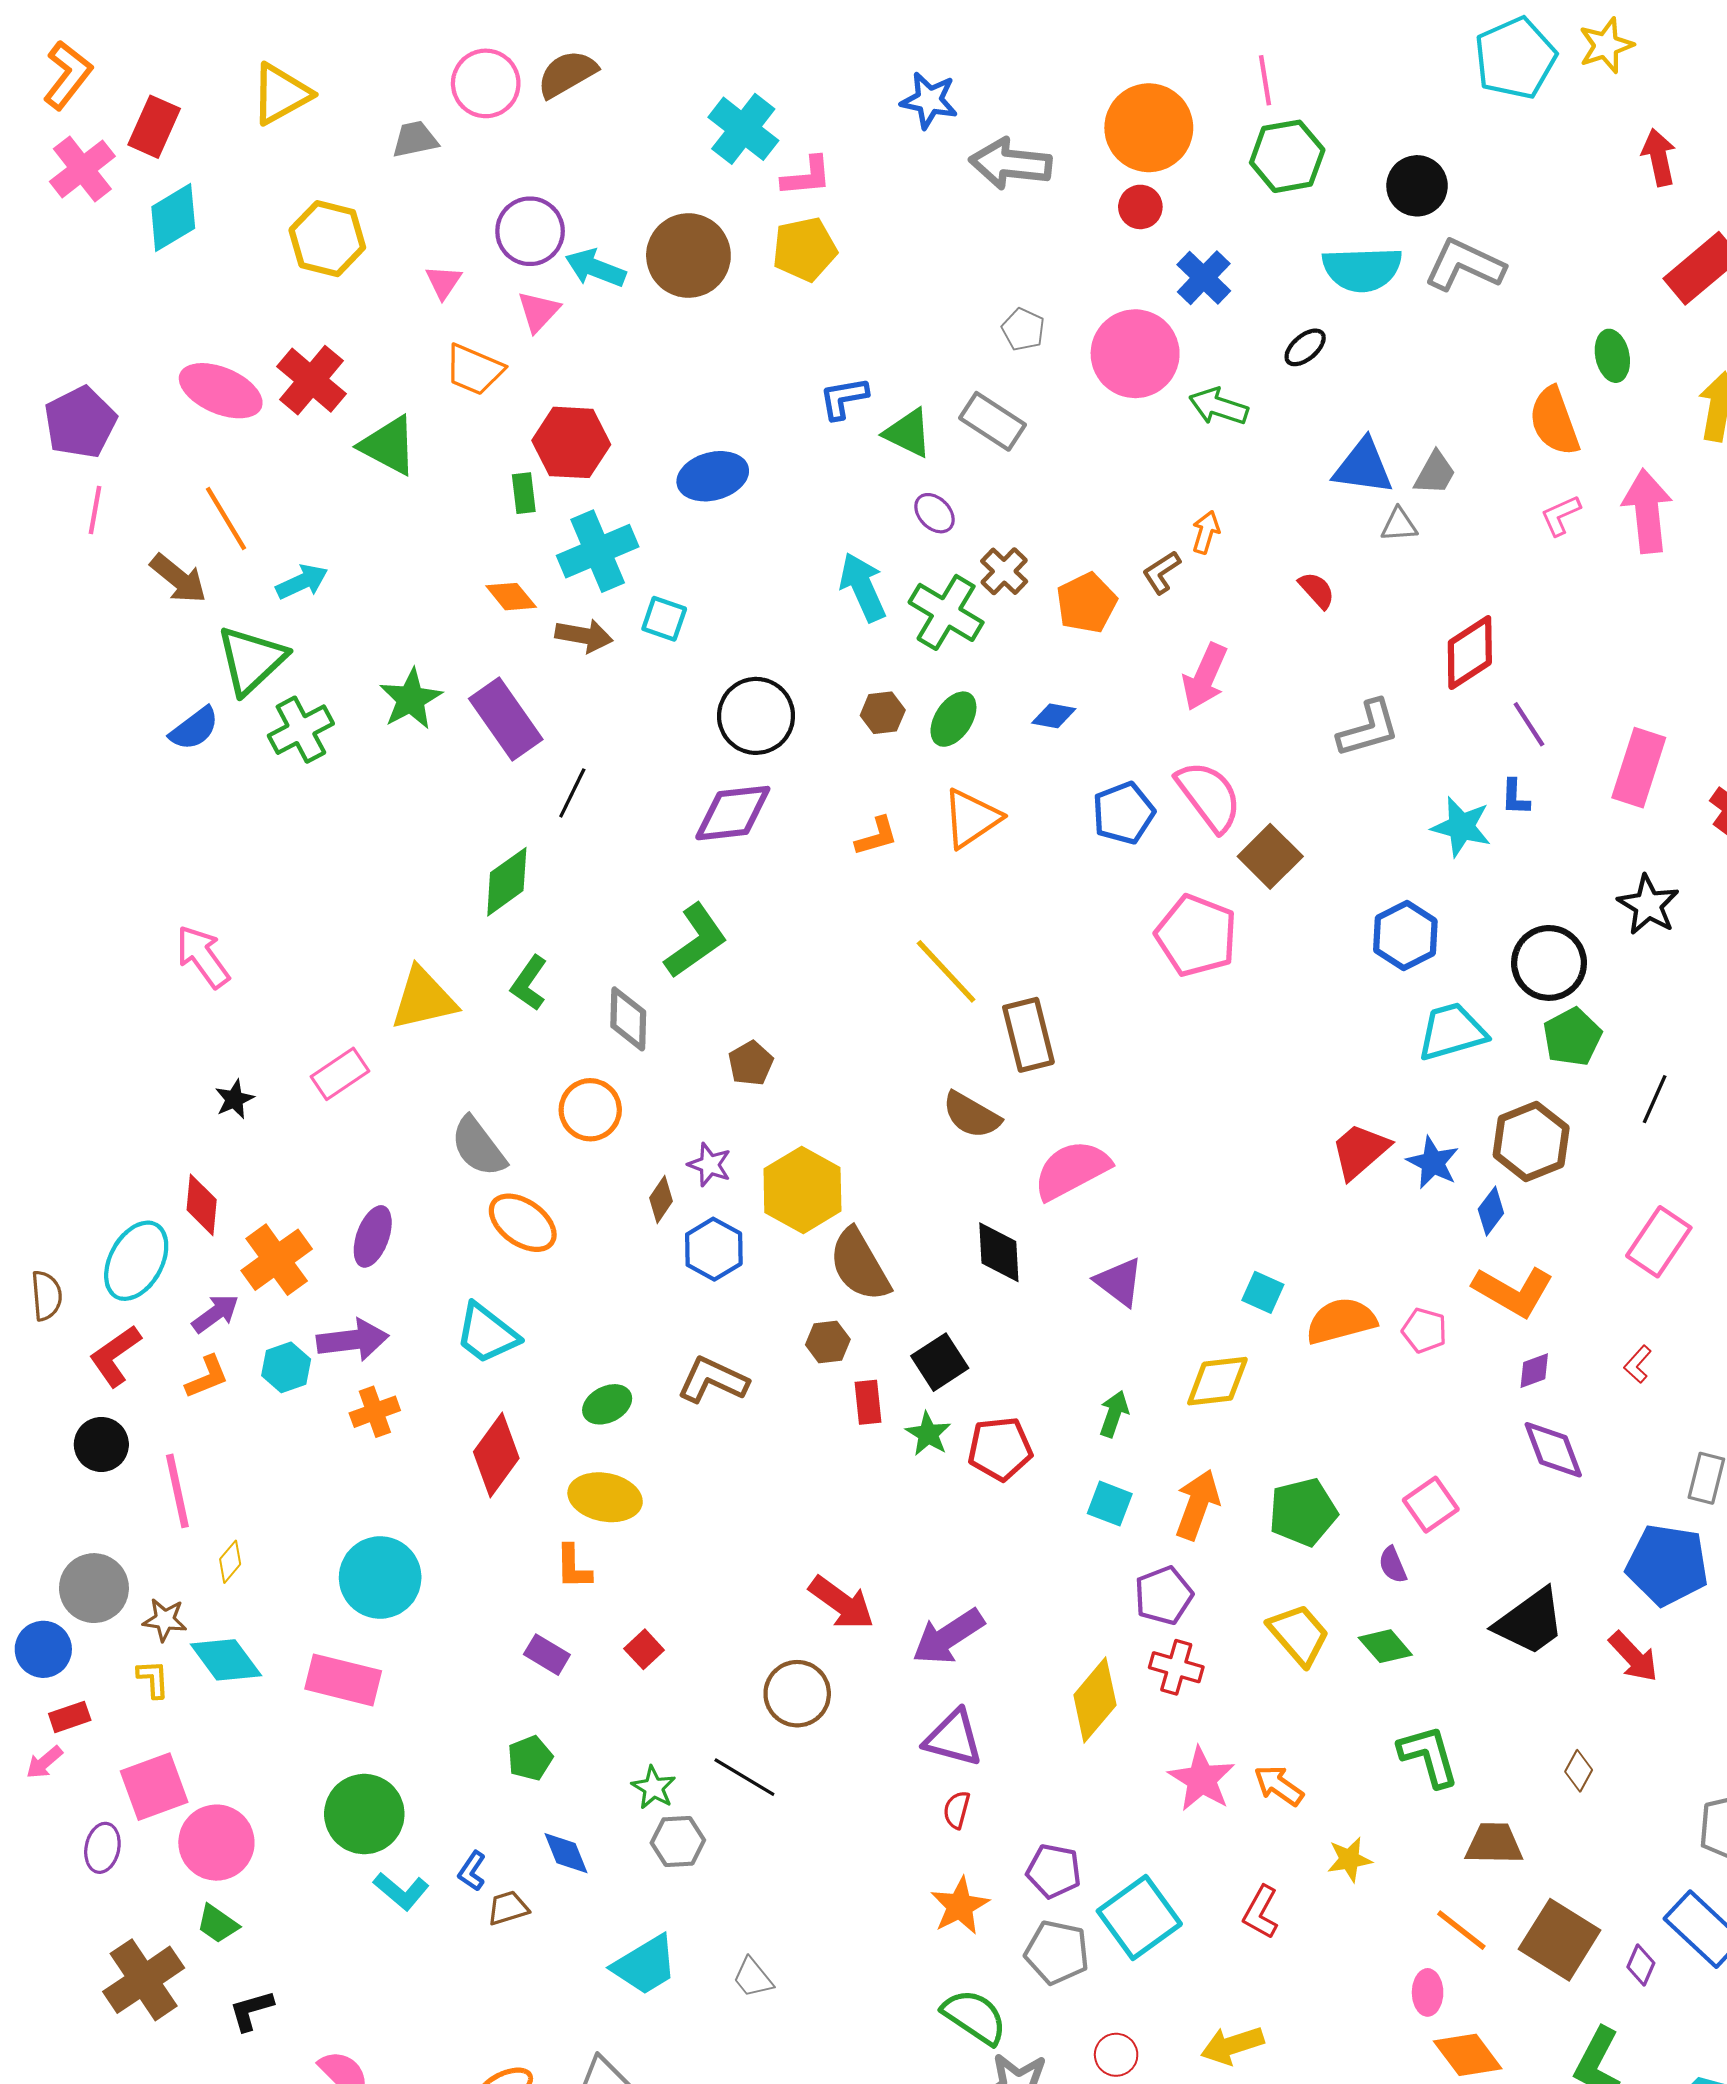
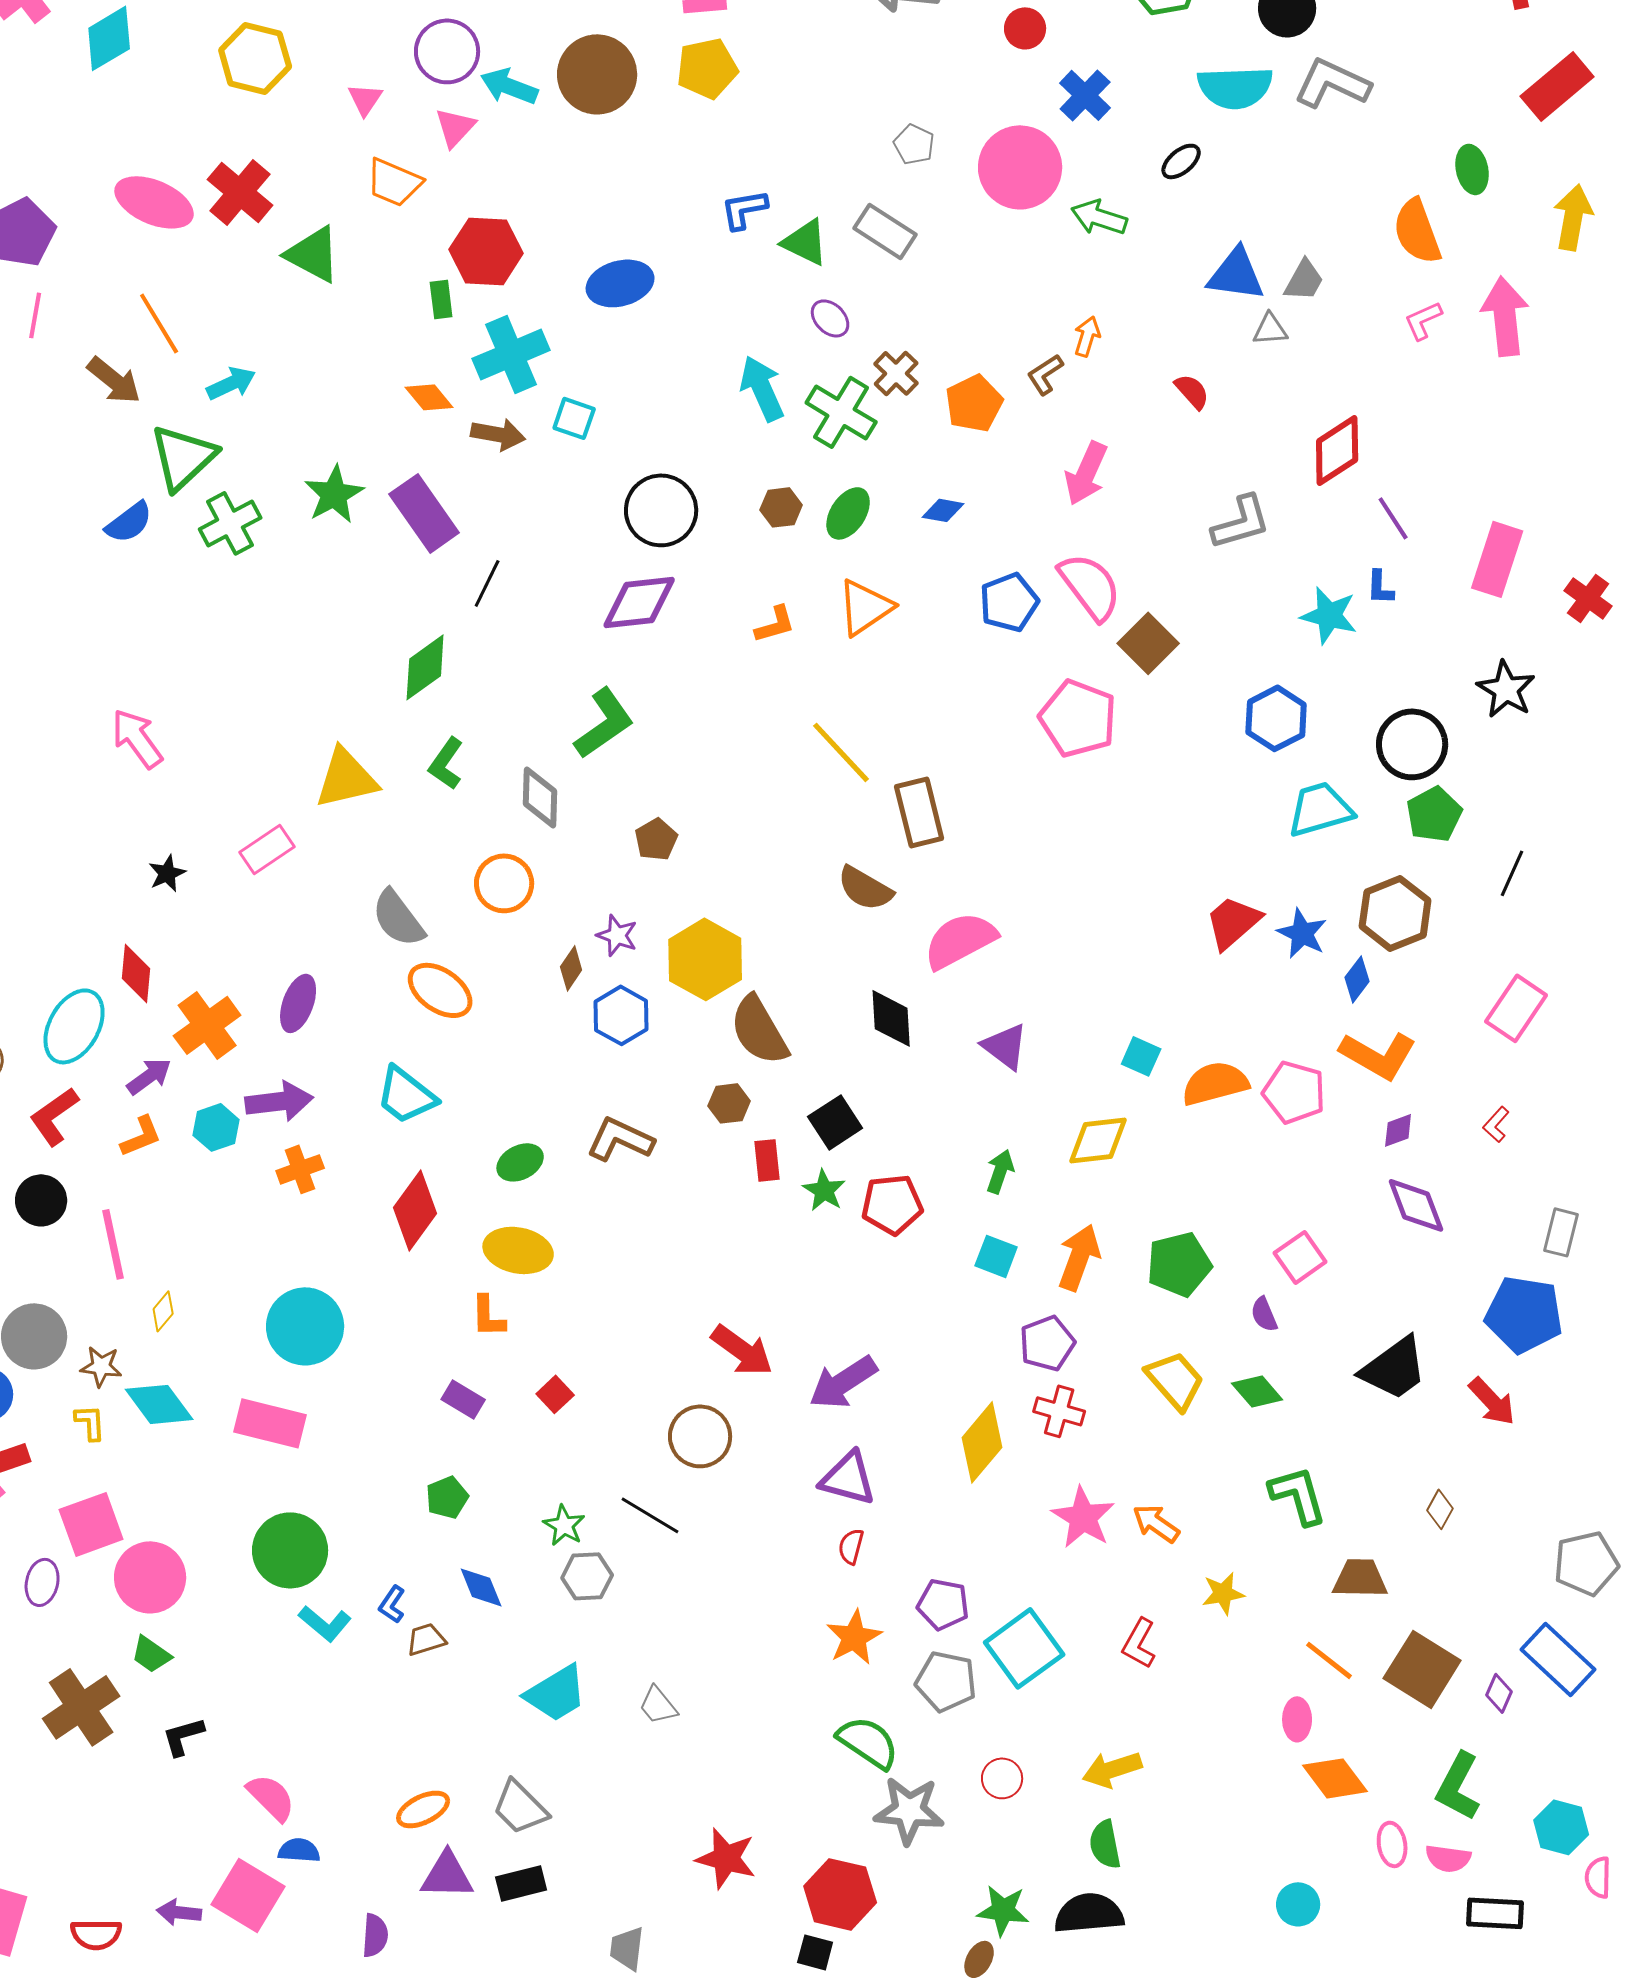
pink pentagon: (1424, 1330) -> (1294, 1092), size x1.5

